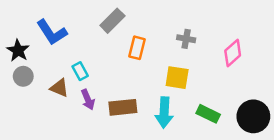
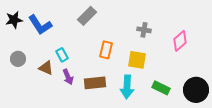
orange rectangle: (137, 48) -> (106, 50), moved
black star: (18, 50) -> (14, 20), moved, turned 30

